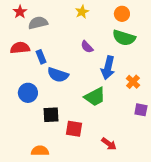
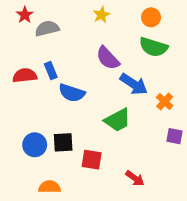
purple semicircle: (87, 47) -> (108, 58), size x1.5
red semicircle: (20, 48) -> (25, 75), moved
blue arrow: (108, 68) -> (134, 84), turned -70
blue circle: (28, 93) -> (35, 145), moved

